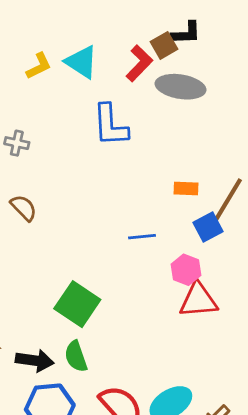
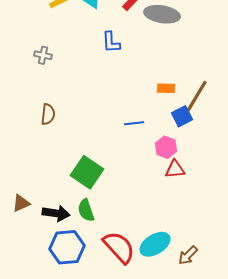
blue L-shape: (110, 125) -> (111, 42), size x0.7
brown semicircle: (24, 208) -> (48, 114), moved, turned 50
red triangle: (198, 300) -> (175, 169), size x0.7

